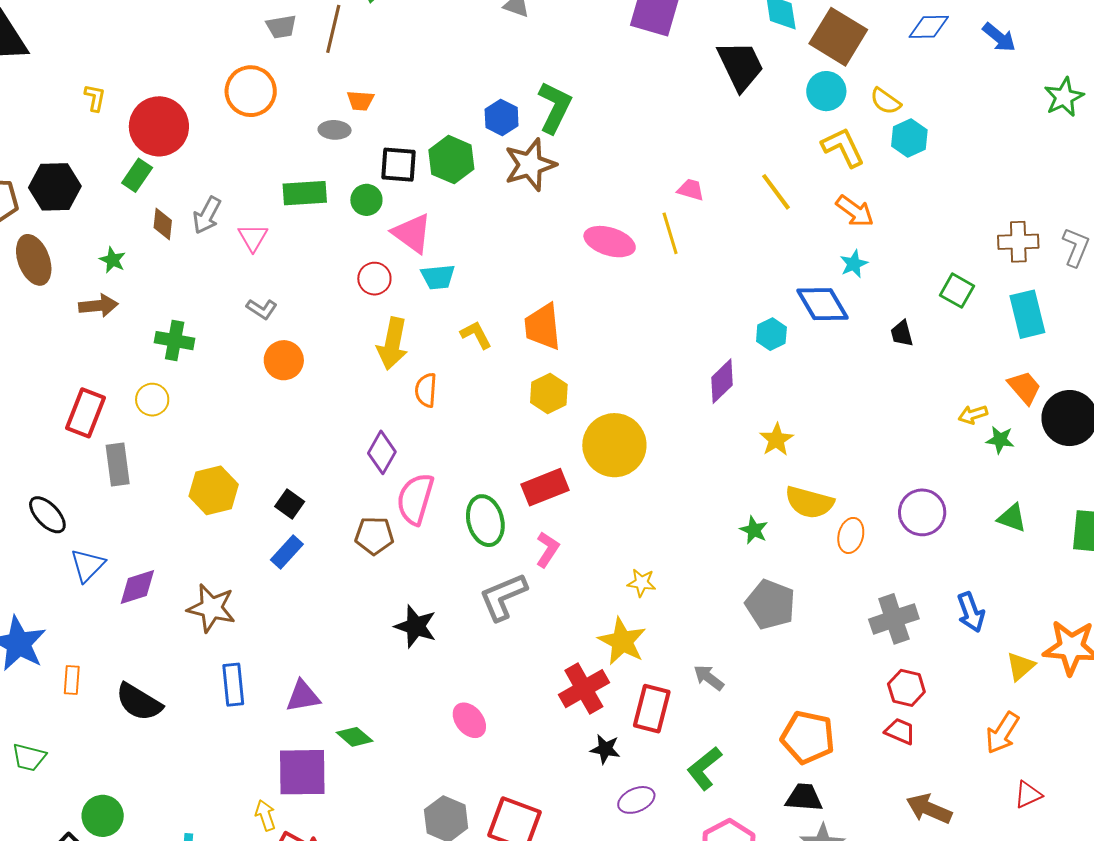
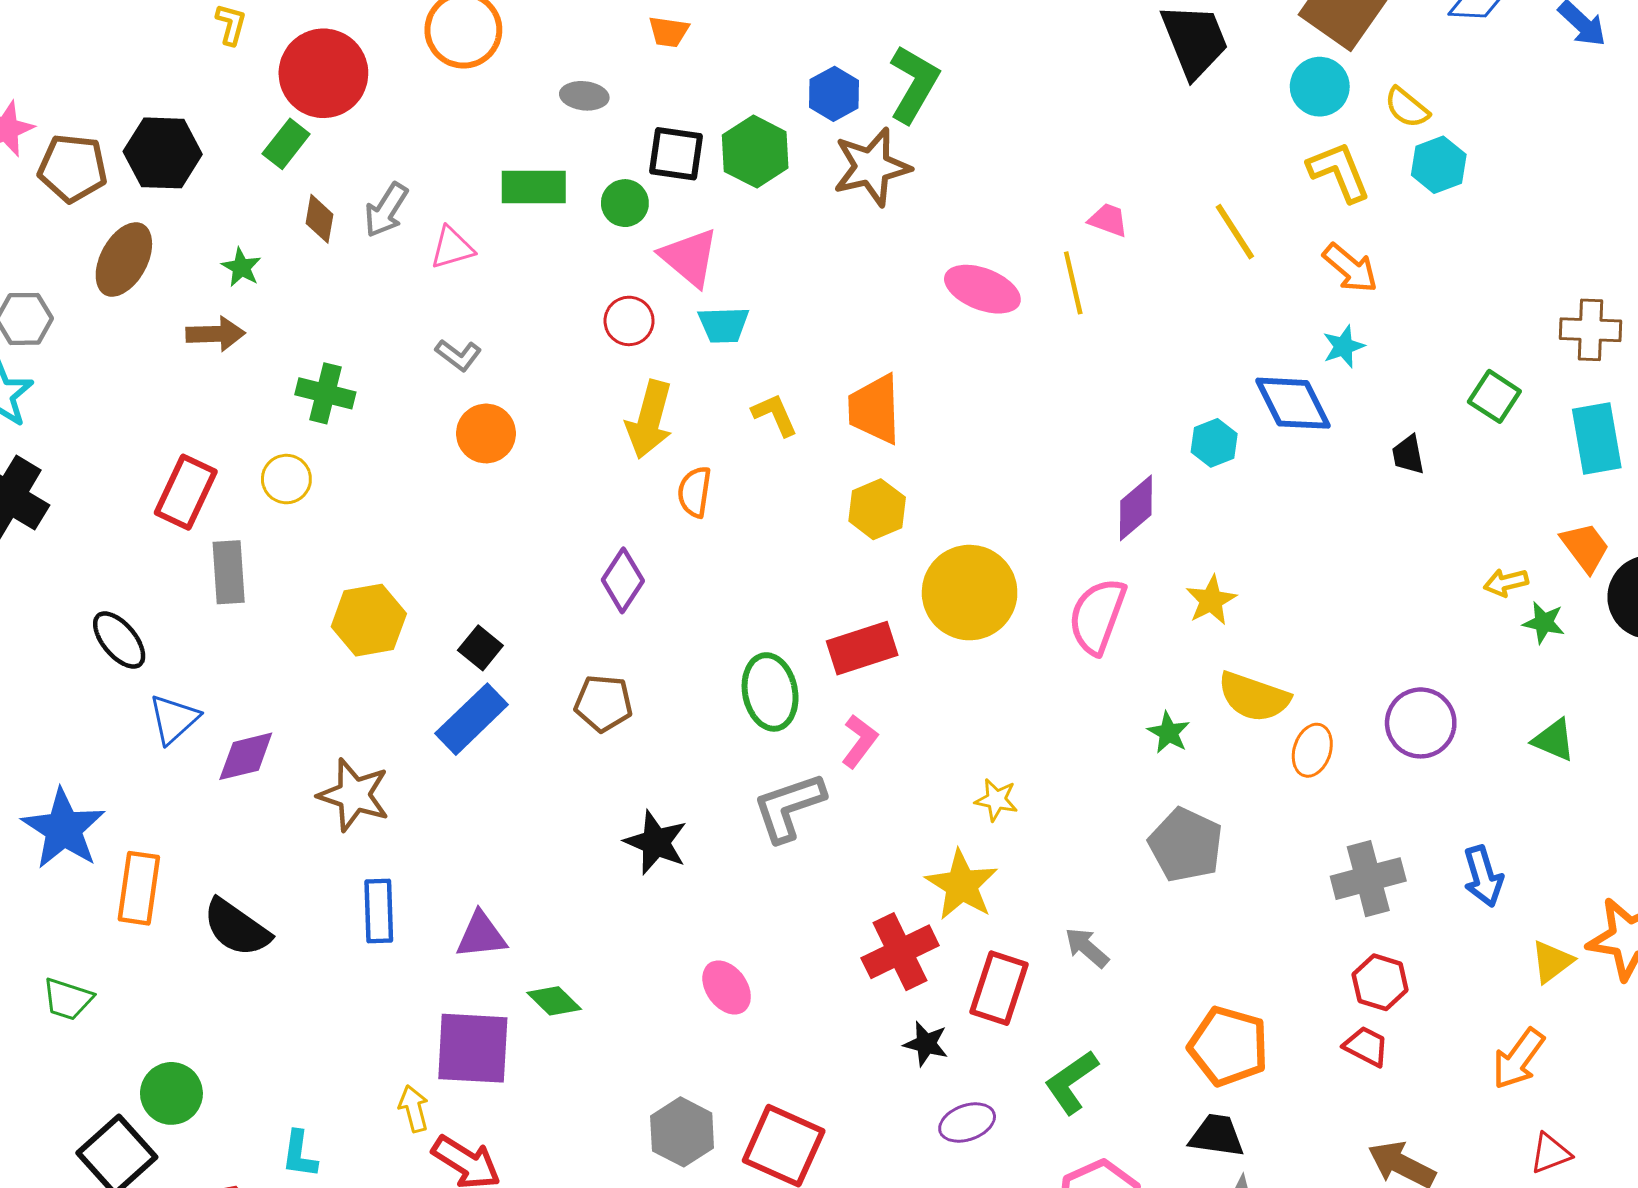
orange trapezoid: (360, 101) -> (669, 32), moved
pink triangle: (253, 237) -> (452, 248), turned 40
brown ellipse: (34, 260) -> (124, 259), turned 45
pink semicircle: (415, 499) -> (1097, 616), moved
blue rectangle: (287, 552) -> (472, 719), size x1.4
orange rectangle: (72, 680) -> (139, 888), size x1.6

